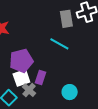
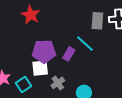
purple rectangle: (41, 78) -> (69, 54), moved
gray cross: (29, 90) -> (58, 83), moved

